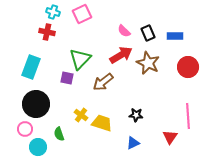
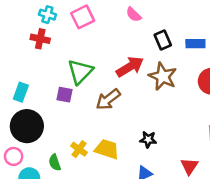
pink semicircle: (124, 31) -> (134, 15), moved
cyan rectangle: (31, 67) -> (21, 92), moved, size x0.7
yellow cross: (81, 115) -> (79, 149), moved

